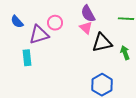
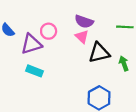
purple semicircle: (88, 14) -> (84, 22), turned -42
cyan rectangle: (27, 58) -> (35, 71), moved, turned -63

